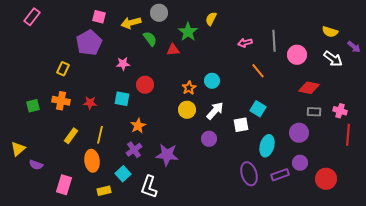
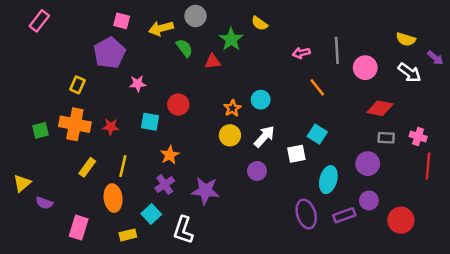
yellow semicircle: (211, 19) -> (259, 23), turned -80
pink star: (123, 64) -> (138, 84), moved
orange cross: (61, 101) -> (75, 124), size x1.4

